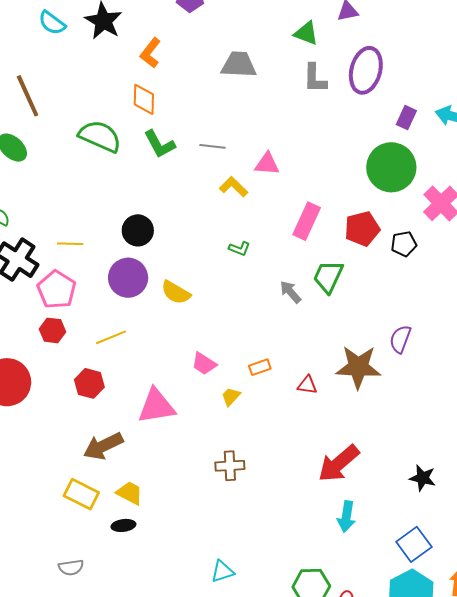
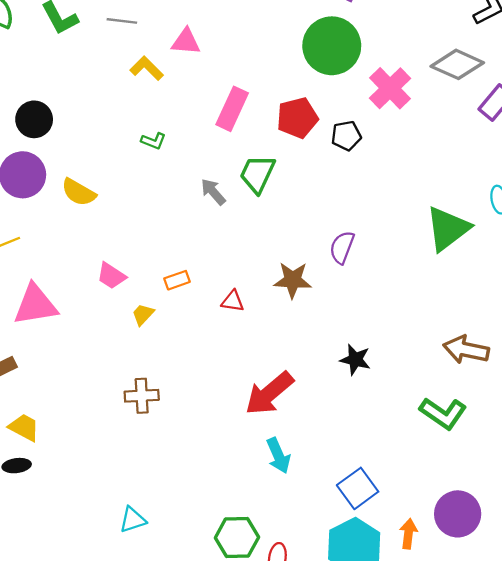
brown star: (358, 367) -> (293, 280), size x0.7
pink triangle: (156, 406) -> (35, 305), moved
black star: (423, 478) -> (355, 360), moved
cyan arrow: (346, 517) -> (278, 456), turned -32

